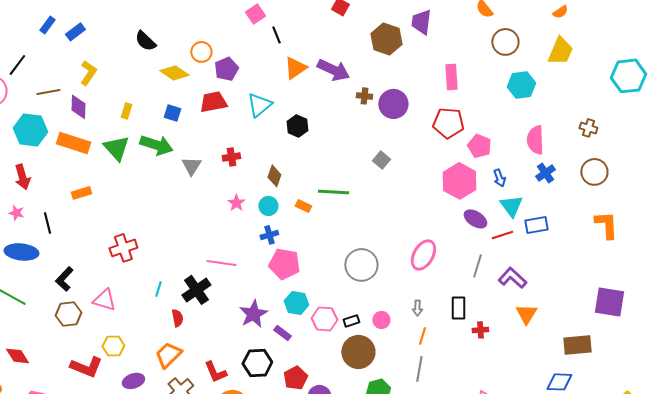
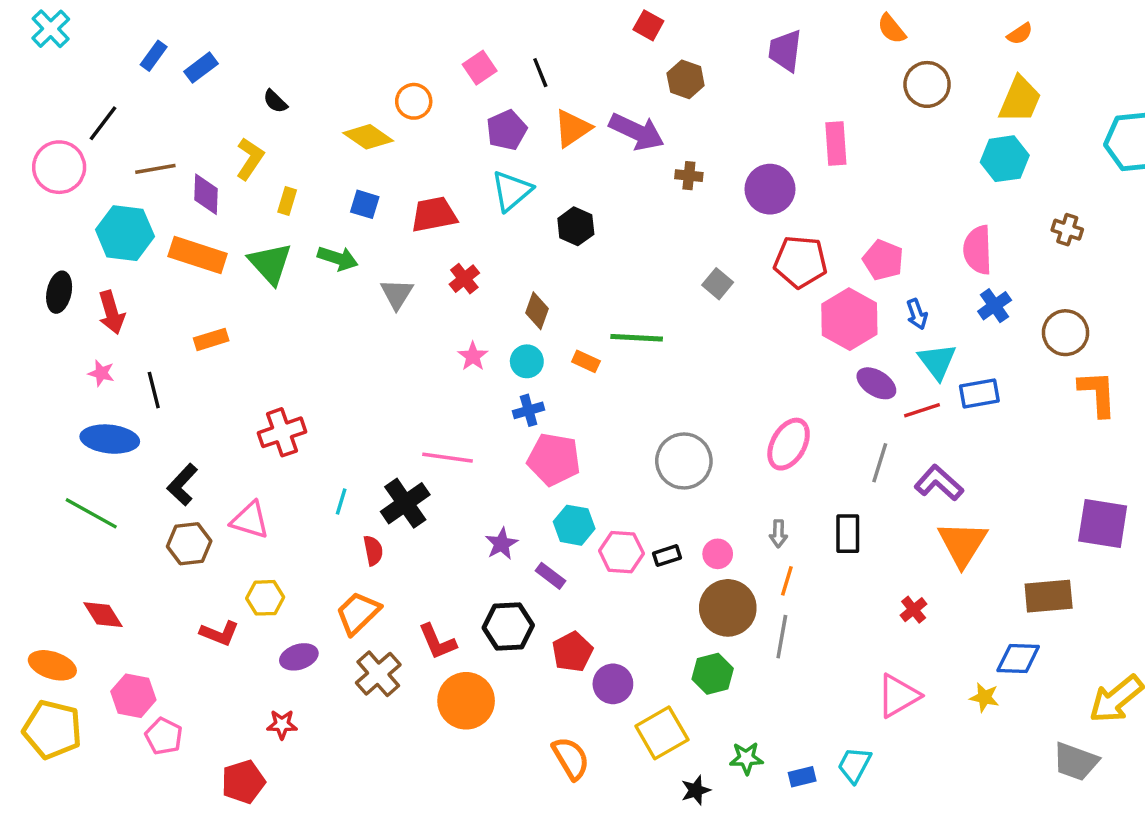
pink square: (255, 14) -> (480, 68), moved
brown hexagon: (386, 39) -> (686, 79), moved, size x0.7
black semicircle: (145, 41) -> (275, 101), moved, size x0.7
purple pentagon: (226, 69) -> (507, 130), moved
yellow L-shape: (88, 73) -> (250, 159), moved
cyan hexagon: (521, 85) -> (1005, 159), moved
red trapezoid: (213, 102) -> (434, 214), moved
purple circle: (393, 104) -> (770, 189), moved
red pentagon: (448, 123) -> (800, 262), moved
green arrow: (156, 145) -> (338, 258), size x0.7
red cross: (231, 157) -> (464, 279), turned -30
brown circle: (594, 172) -> (1066, 333), moved
purple star: (253, 314) -> (502, 544), size x0.7
orange triangle: (526, 314) -> (962, 544), size x1.4
red cross: (480, 330) -> (914, 610), moved, turned -35
brown circle: (358, 352) -> (728, 608), moved
red L-shape: (86, 367) -> (220, 633), size x0.7

